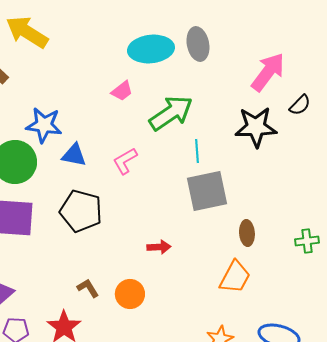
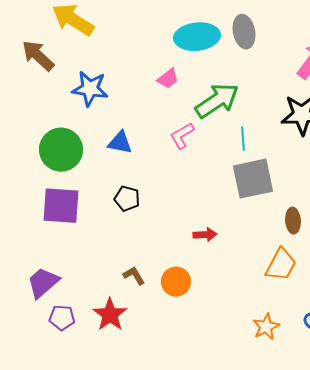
blue star: (44, 125) -> (90, 89), moved
pink L-shape: (125, 161) -> (182, 136), moved
black pentagon: (81, 211) -> (127, 199), size x0.6

